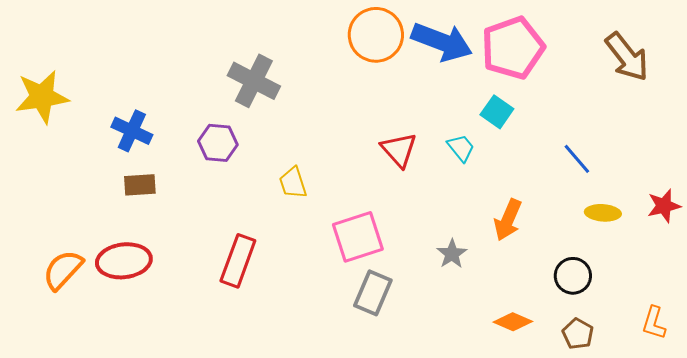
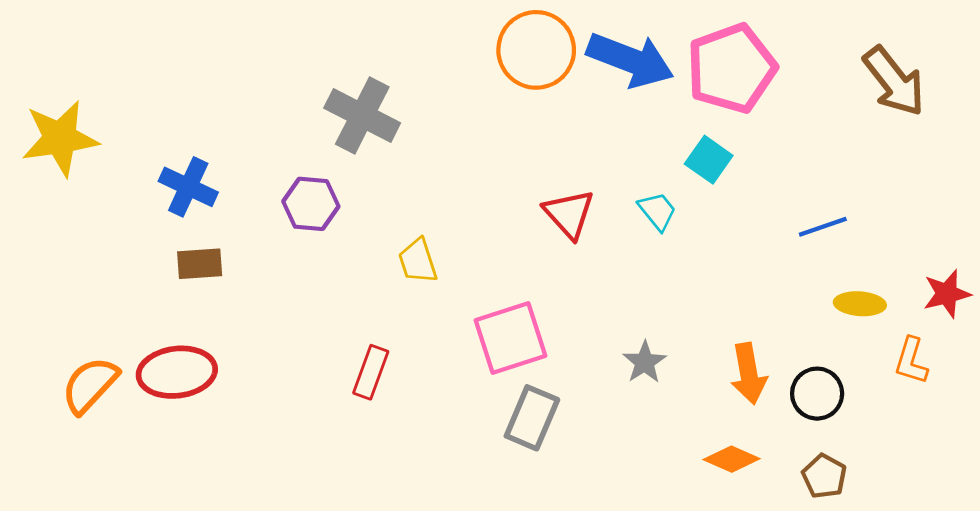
blue line: (577, 159) -> (823, 227), turned -68
orange arrow: (508, 220) -> (749, 374), moved, turned -33
red rectangle: (238, 261) -> (371, 372), moved, size x0.7
orange L-shape: (654, 323) -> (911, 361), moved

